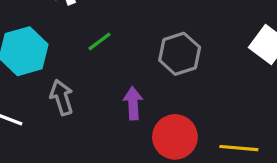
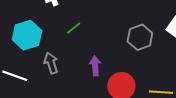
gray hexagon: (180, 54) -> (140, 37), moved

